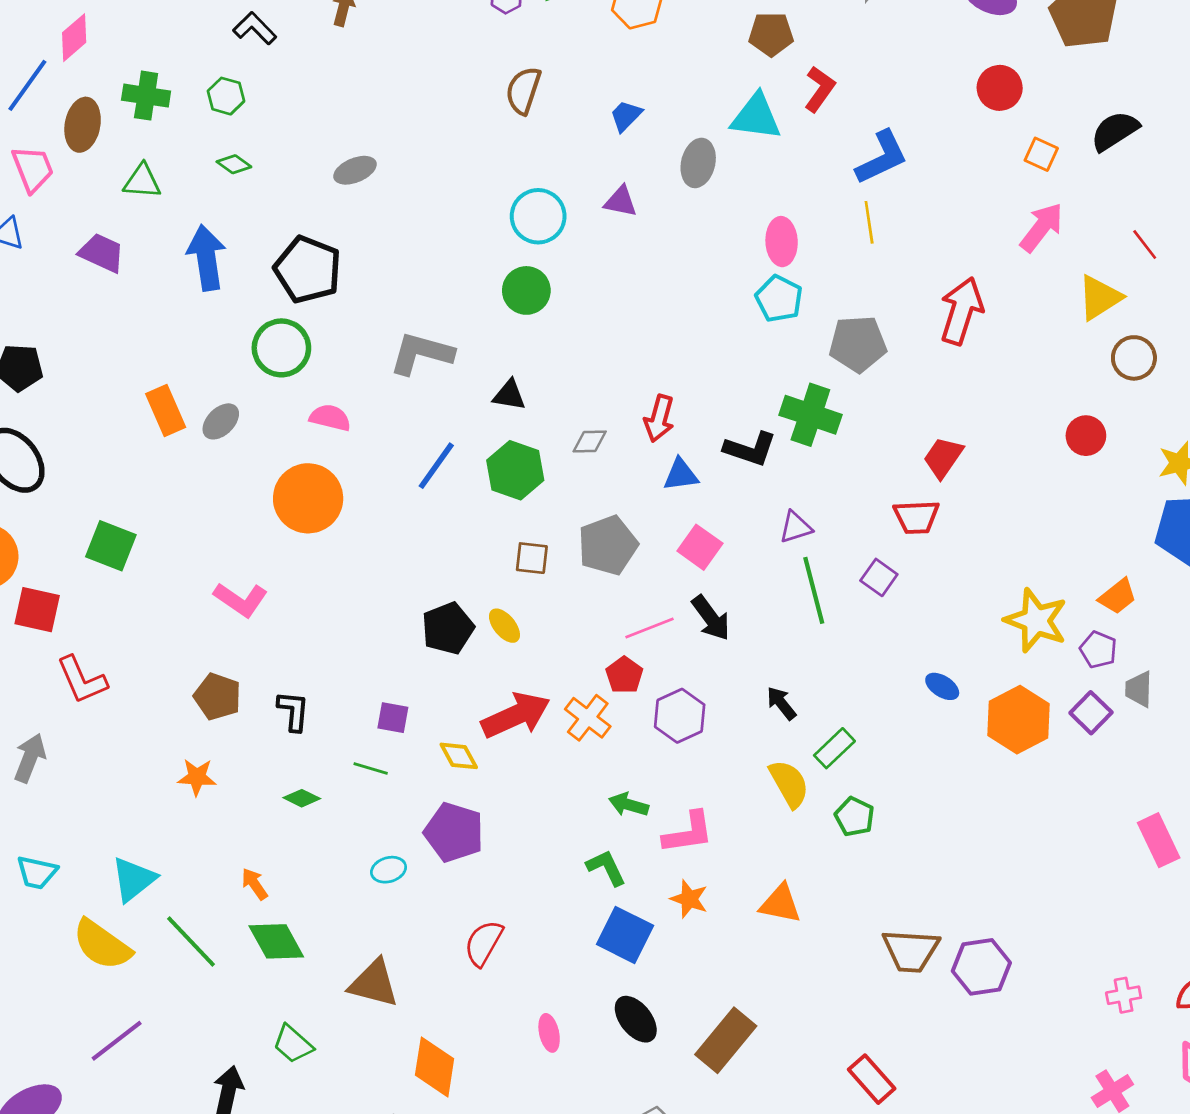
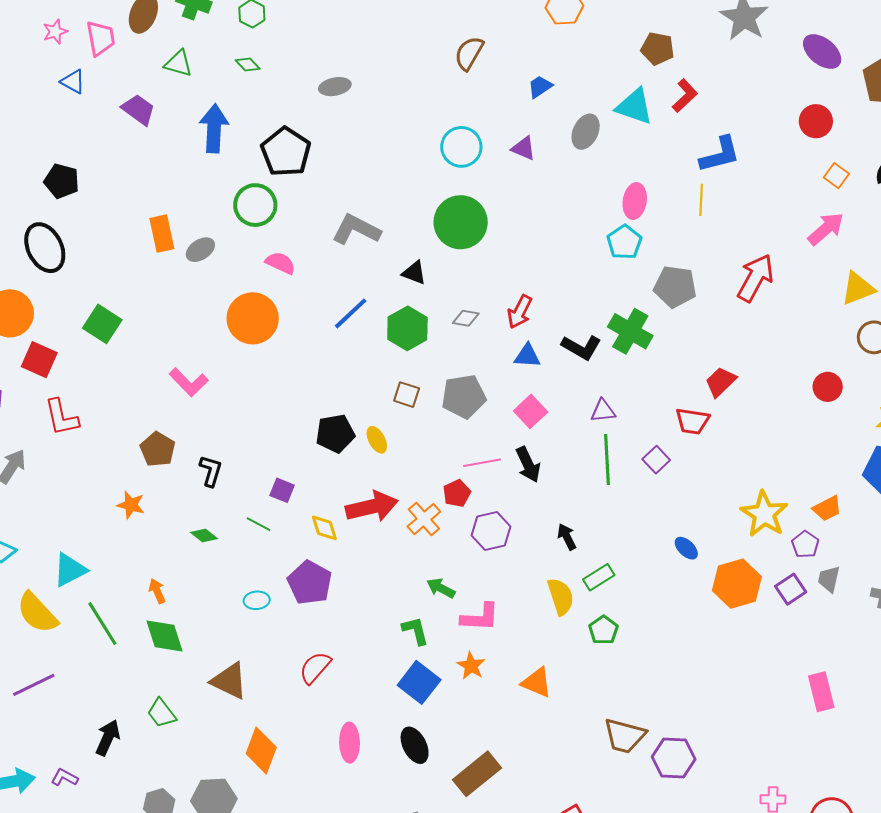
green circle: (526, 290) -> (461, 222), moved, size x1.5
pink ellipse: (549, 1033) -> (350, 743), size x1.4

